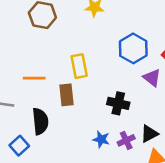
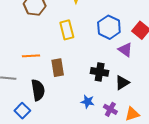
yellow rectangle: (79, 66) -> (67, 30), moved
black triangle: (149, 134) -> (122, 83), moved
purple cross: (126, 140) -> (110, 109), moved, turned -32

